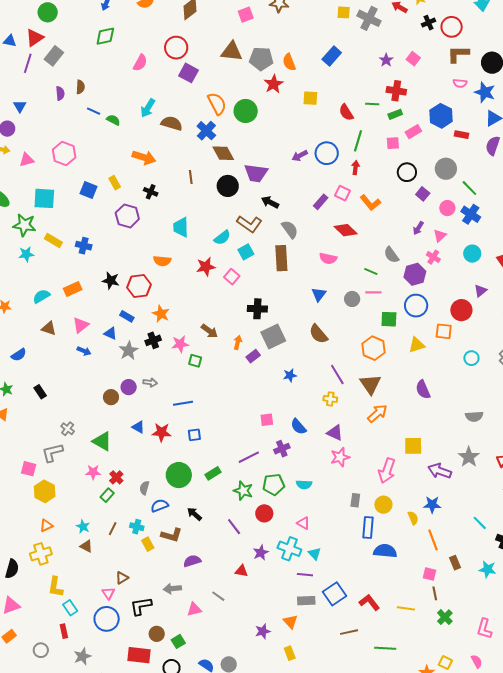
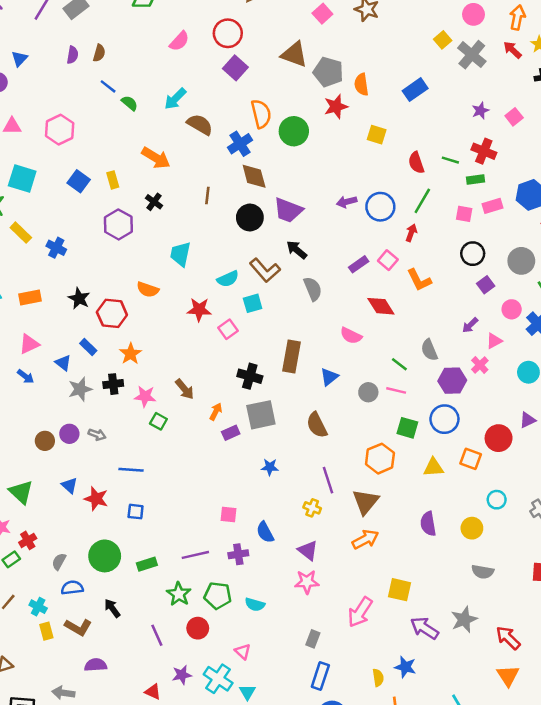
yellow square: (344, 12) -> (443, 40), turned 32
pink square: (246, 15) -> (322, 14), turned -35
brown rectangle: (281, 258) -> (292, 357), moved
yellow circle: (383, 505) -> (472, 528), moved

